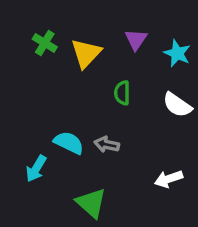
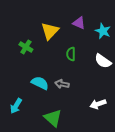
purple triangle: (136, 40) -> (79, 23), turned -40
green cross: (45, 43) -> (26, 47), moved
cyan arrow: (36, 169) -> (16, 106), moved

